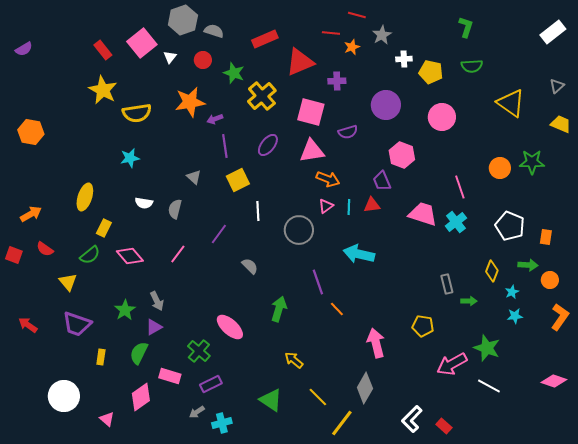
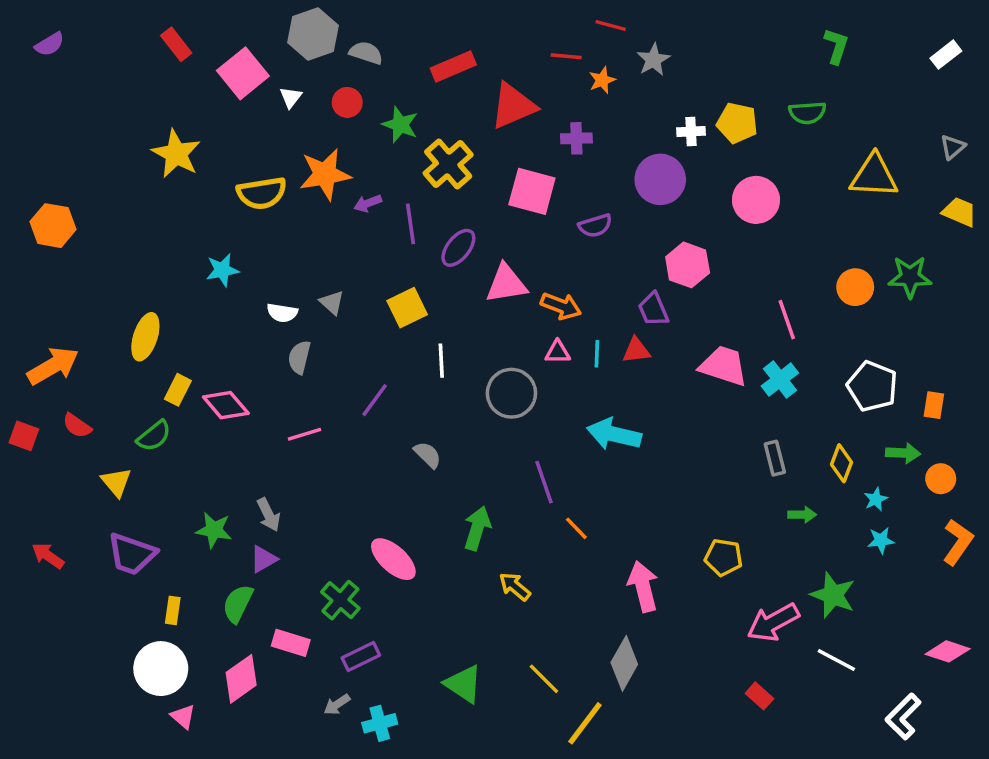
green L-shape: (466, 27) -> (836, 46), moved
white rectangle: (553, 32) -> (946, 55), size x0.7
purple semicircle: (24, 49) -> (50, 44), moved
red rectangle: (103, 50) -> (176, 44), moved
white cross: (404, 59) -> (691, 131), moved
yellow triangle: (511, 103) -> (874, 176), turned -32
yellow semicircle: (137, 113) -> (262, 193), moved
purple line: (225, 146) -> (411, 224), moved
pink triangle: (312, 151) -> (506, 284), moved
white semicircle: (144, 203) -> (282, 313), moved
pink triangle: (326, 206) -> (558, 352), turned 35
orange arrow: (31, 214) -> (53, 366), size x1.4
pink line: (178, 254) -> (304, 434), turned 36
pink diamond: (130, 256) -> (226, 405), moved
gray rectangle: (447, 284) -> (775, 458), moved
green star: (125, 310) -> (214, 530), turned -30
yellow arrow: (294, 360) -> (515, 586), moved
white circle: (64, 396) -> (161, 669), moved
white L-shape: (412, 419) -> (903, 716), moved
red rectangle: (444, 426) -> (759, 696), moved

